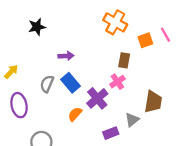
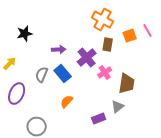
black star: (37, 27) -> (25, 34), moved
brown rectangle: (124, 60) -> (108, 45), moved
purple cross: (97, 98) -> (87, 58), moved
brown trapezoid: (153, 102) -> (127, 84), moved
purple ellipse: (19, 105) -> (17, 94), turned 35

